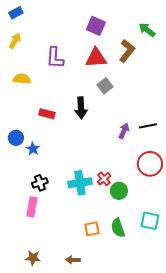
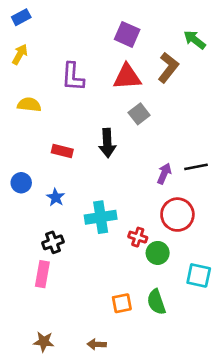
blue star: (33, 149) -> (56, 197), moved
red circle: (150, 164) -> (177, 215), moved
red cross: (104, 179) -> (138, 237), turned -32
cyan cross: (80, 183) -> (101, 217), moved
cyan square: (150, 221) -> (199, 275), moved

